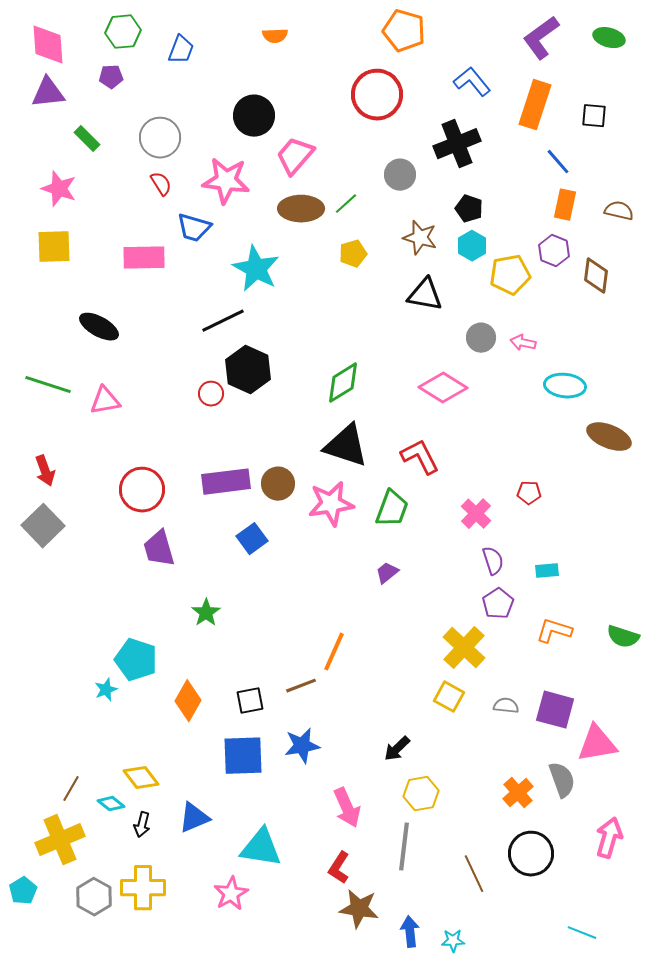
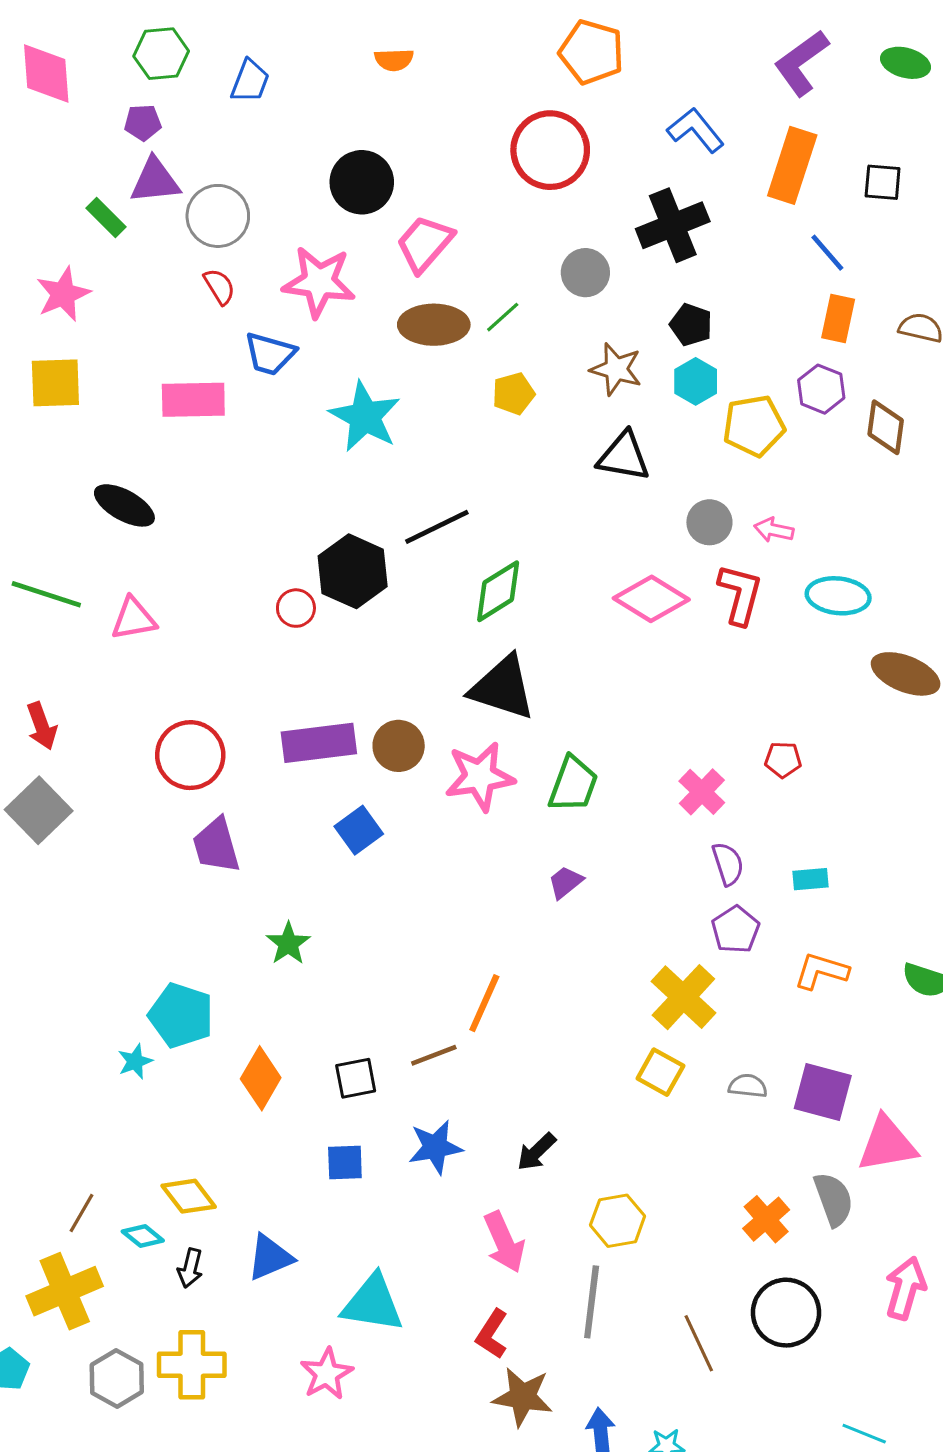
purple triangle: (48, 93) -> (155, 181), moved
pink star: (59, 189) -> (63, 294), turned 30
black line: (223, 321) -> (437, 527), moved
red L-shape: (420, 457) -> (740, 594), moved, turned 42
black arrow: (397, 749) -> (536, 1152), moved
blue square: (243, 756) -> (345, 1162), size x0.6

